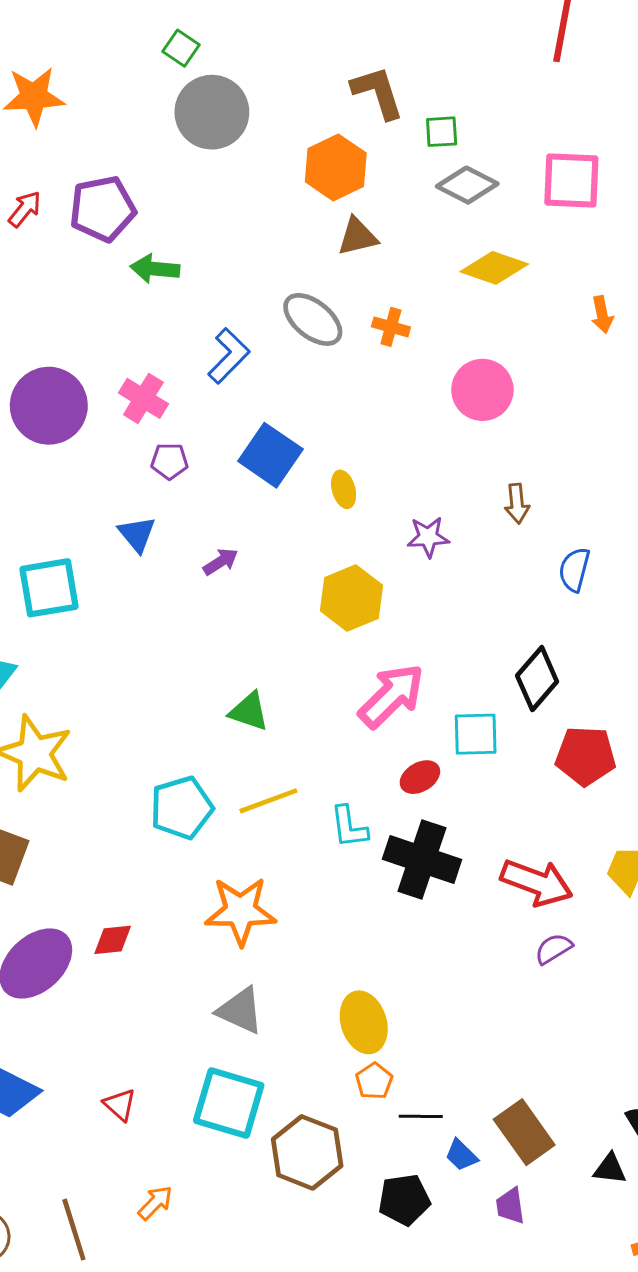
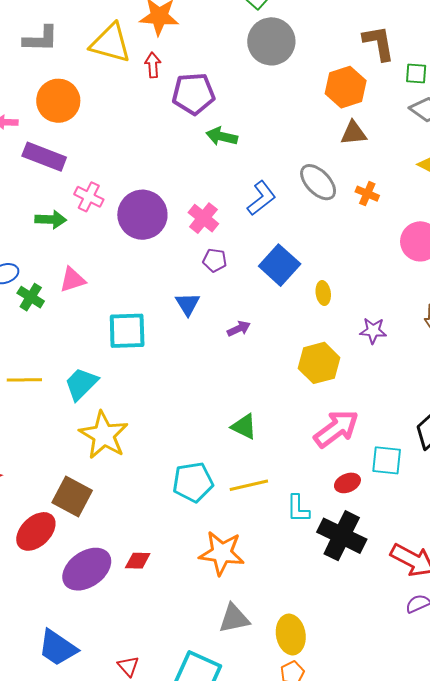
red arrow: (25, 209) -> (153, 65), moved, turned -50
gray triangle: (240, 1011) -> (234, 618), moved, turned -44

